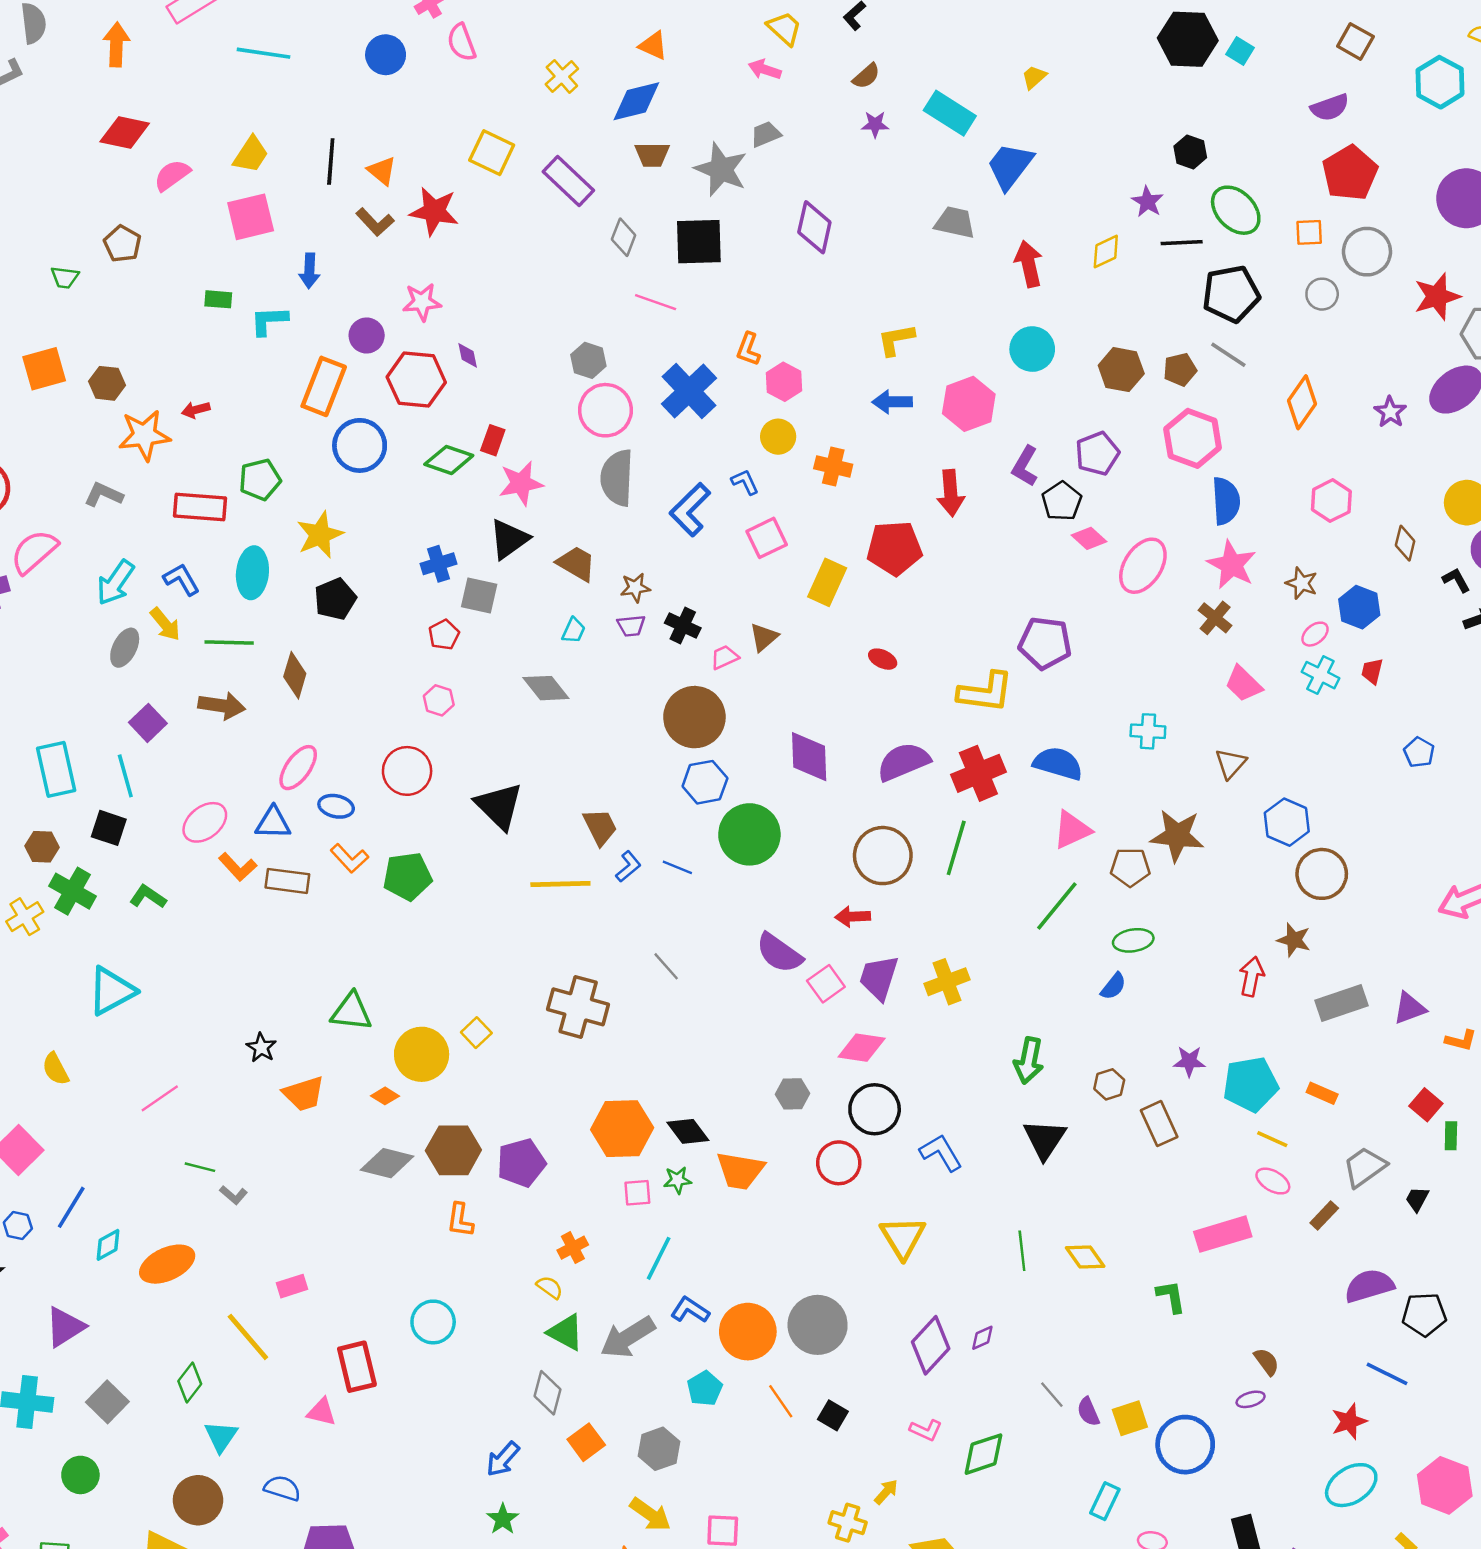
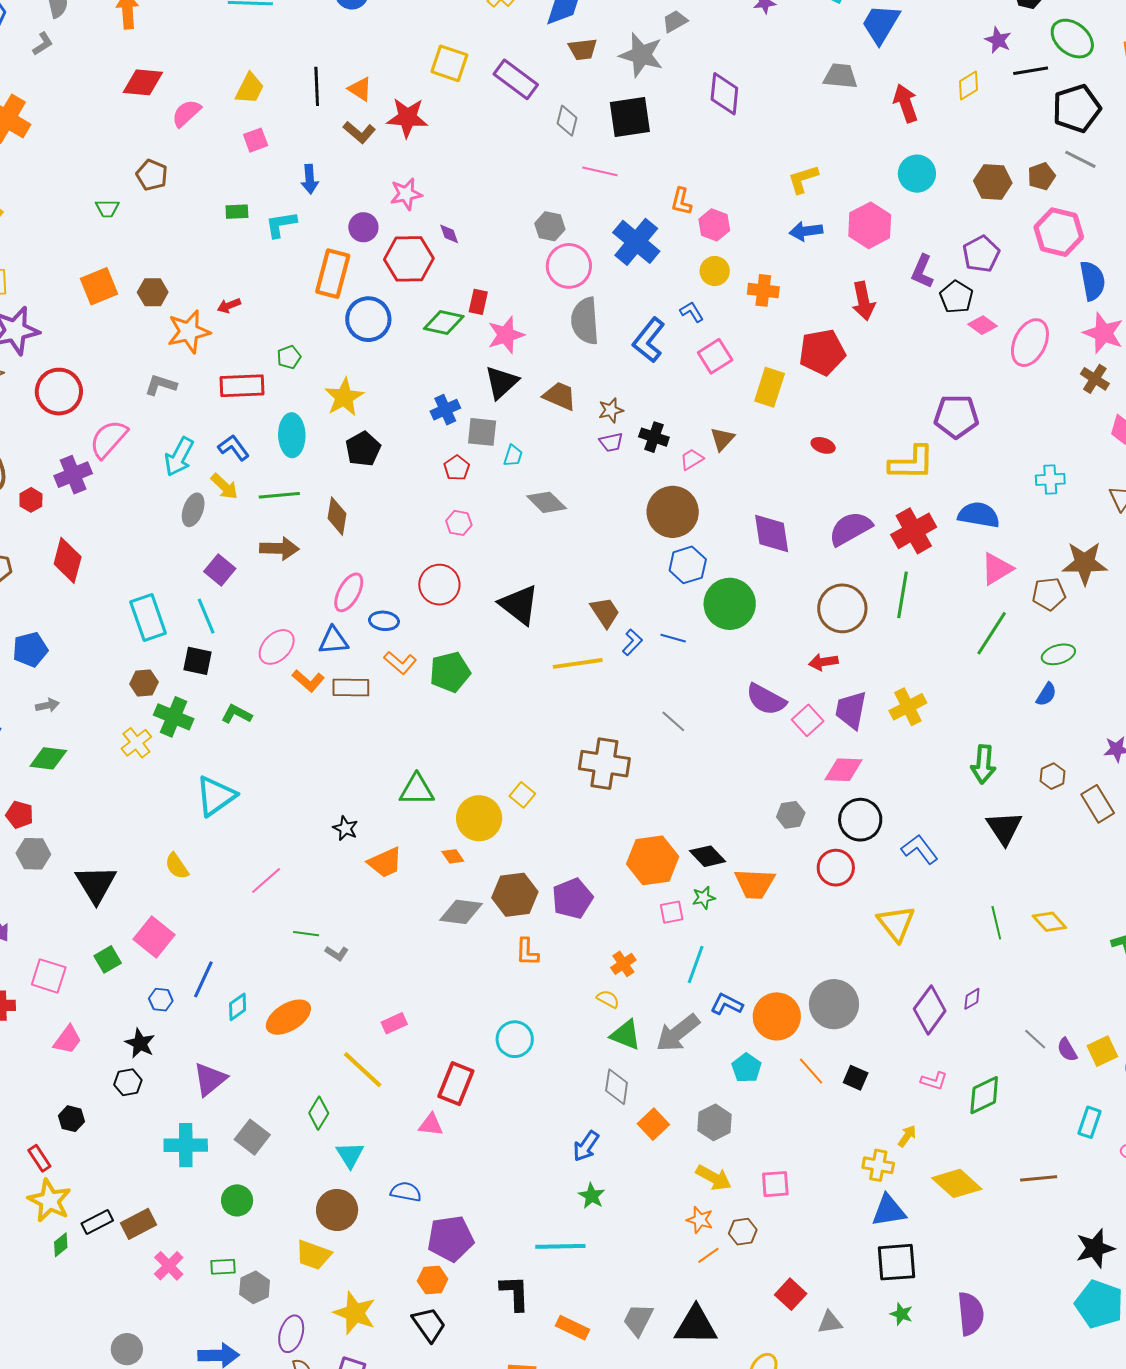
pink square: (251, 217) -> (256, 140), size x0.6
green pentagon: (260, 480) -> (289, 357), size x0.7
cyan trapezoid: (573, 631) -> (513, 456), moved
orange diamond: (385, 1096) -> (453, 856), turned 30
red rectangle: (357, 1367) -> (456, 1084), turned 42

